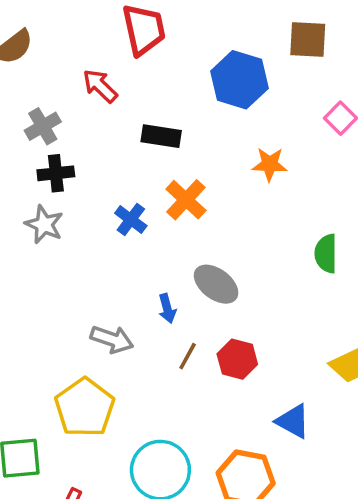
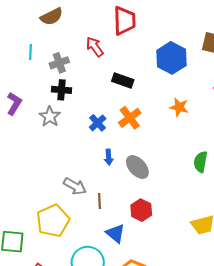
blue arrow: (167, 308) -> (109, 157), moved
brown line: (188, 356) -> (99, 201), moved, turned -42
blue triangle: (293, 421) -> (116, 233), moved

